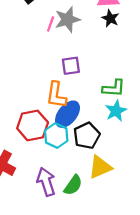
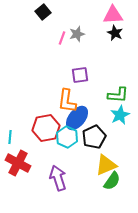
gray star: (67, 20) -> (77, 34), size x0.7
green semicircle: (73, 185) -> (112, 181), moved

